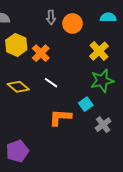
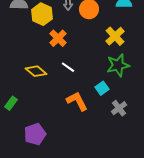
yellow hexagon: (16, 45) -> (42, 14), moved
orange L-shape: (60, 117) -> (77, 101), turned 60

